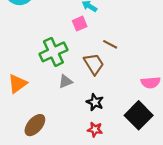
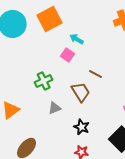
pink square: (80, 24) -> (68, 55), turned -32
green cross: (53, 52) -> (44, 81), size x0.7

